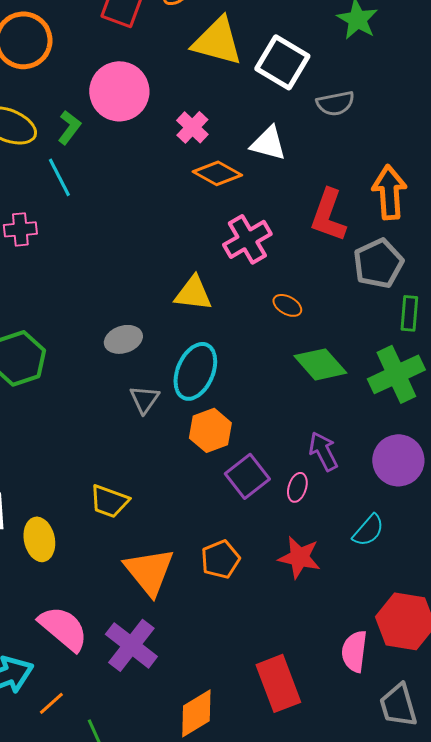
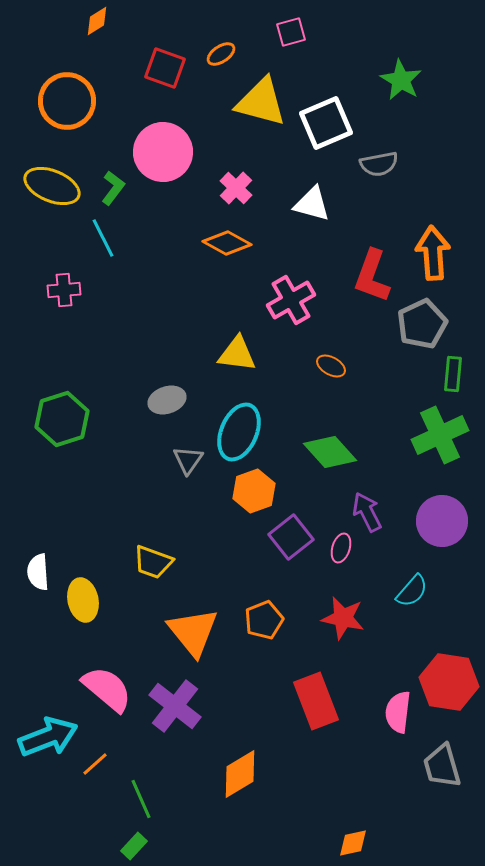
white square: (282, 62) -> (326, 123), turned 36
orange diamond: (217, 173) -> (227, 243), moved
green diamond: (320, 364) -> (330, 452), moved
red rectangle: (278, 683) -> (316, 701), moved

